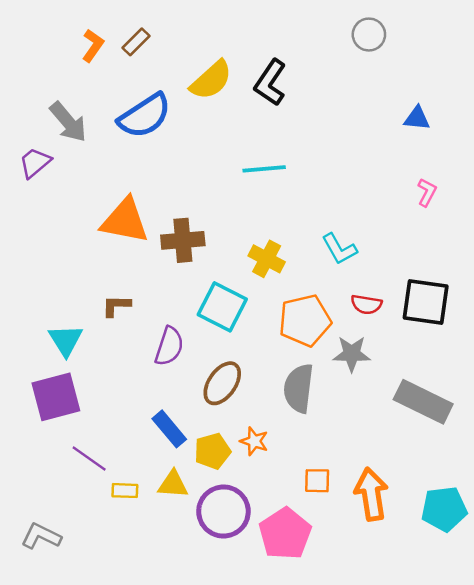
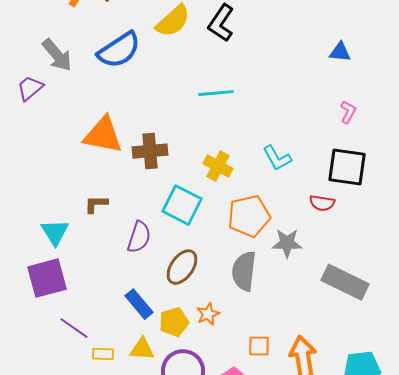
black square: (426, 302) -> (347, 167), moved
red semicircle: (366, 304) -> (322, 203), moved
orange star: (254, 441) -> (208, 314), turned 30

